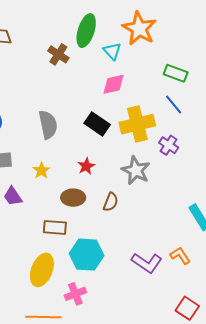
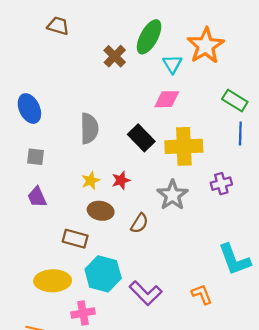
blue line: (174, 105) -> (240, 134), moved, turned 30
purple cross: (169, 145) -> (221, 184), moved, turned 30
yellow star: (41, 171) -> (91, 181), moved
purple L-shape: (147, 263) -> (146, 293), moved
yellow ellipse: (42, 270) -> (53, 281), turned 56

